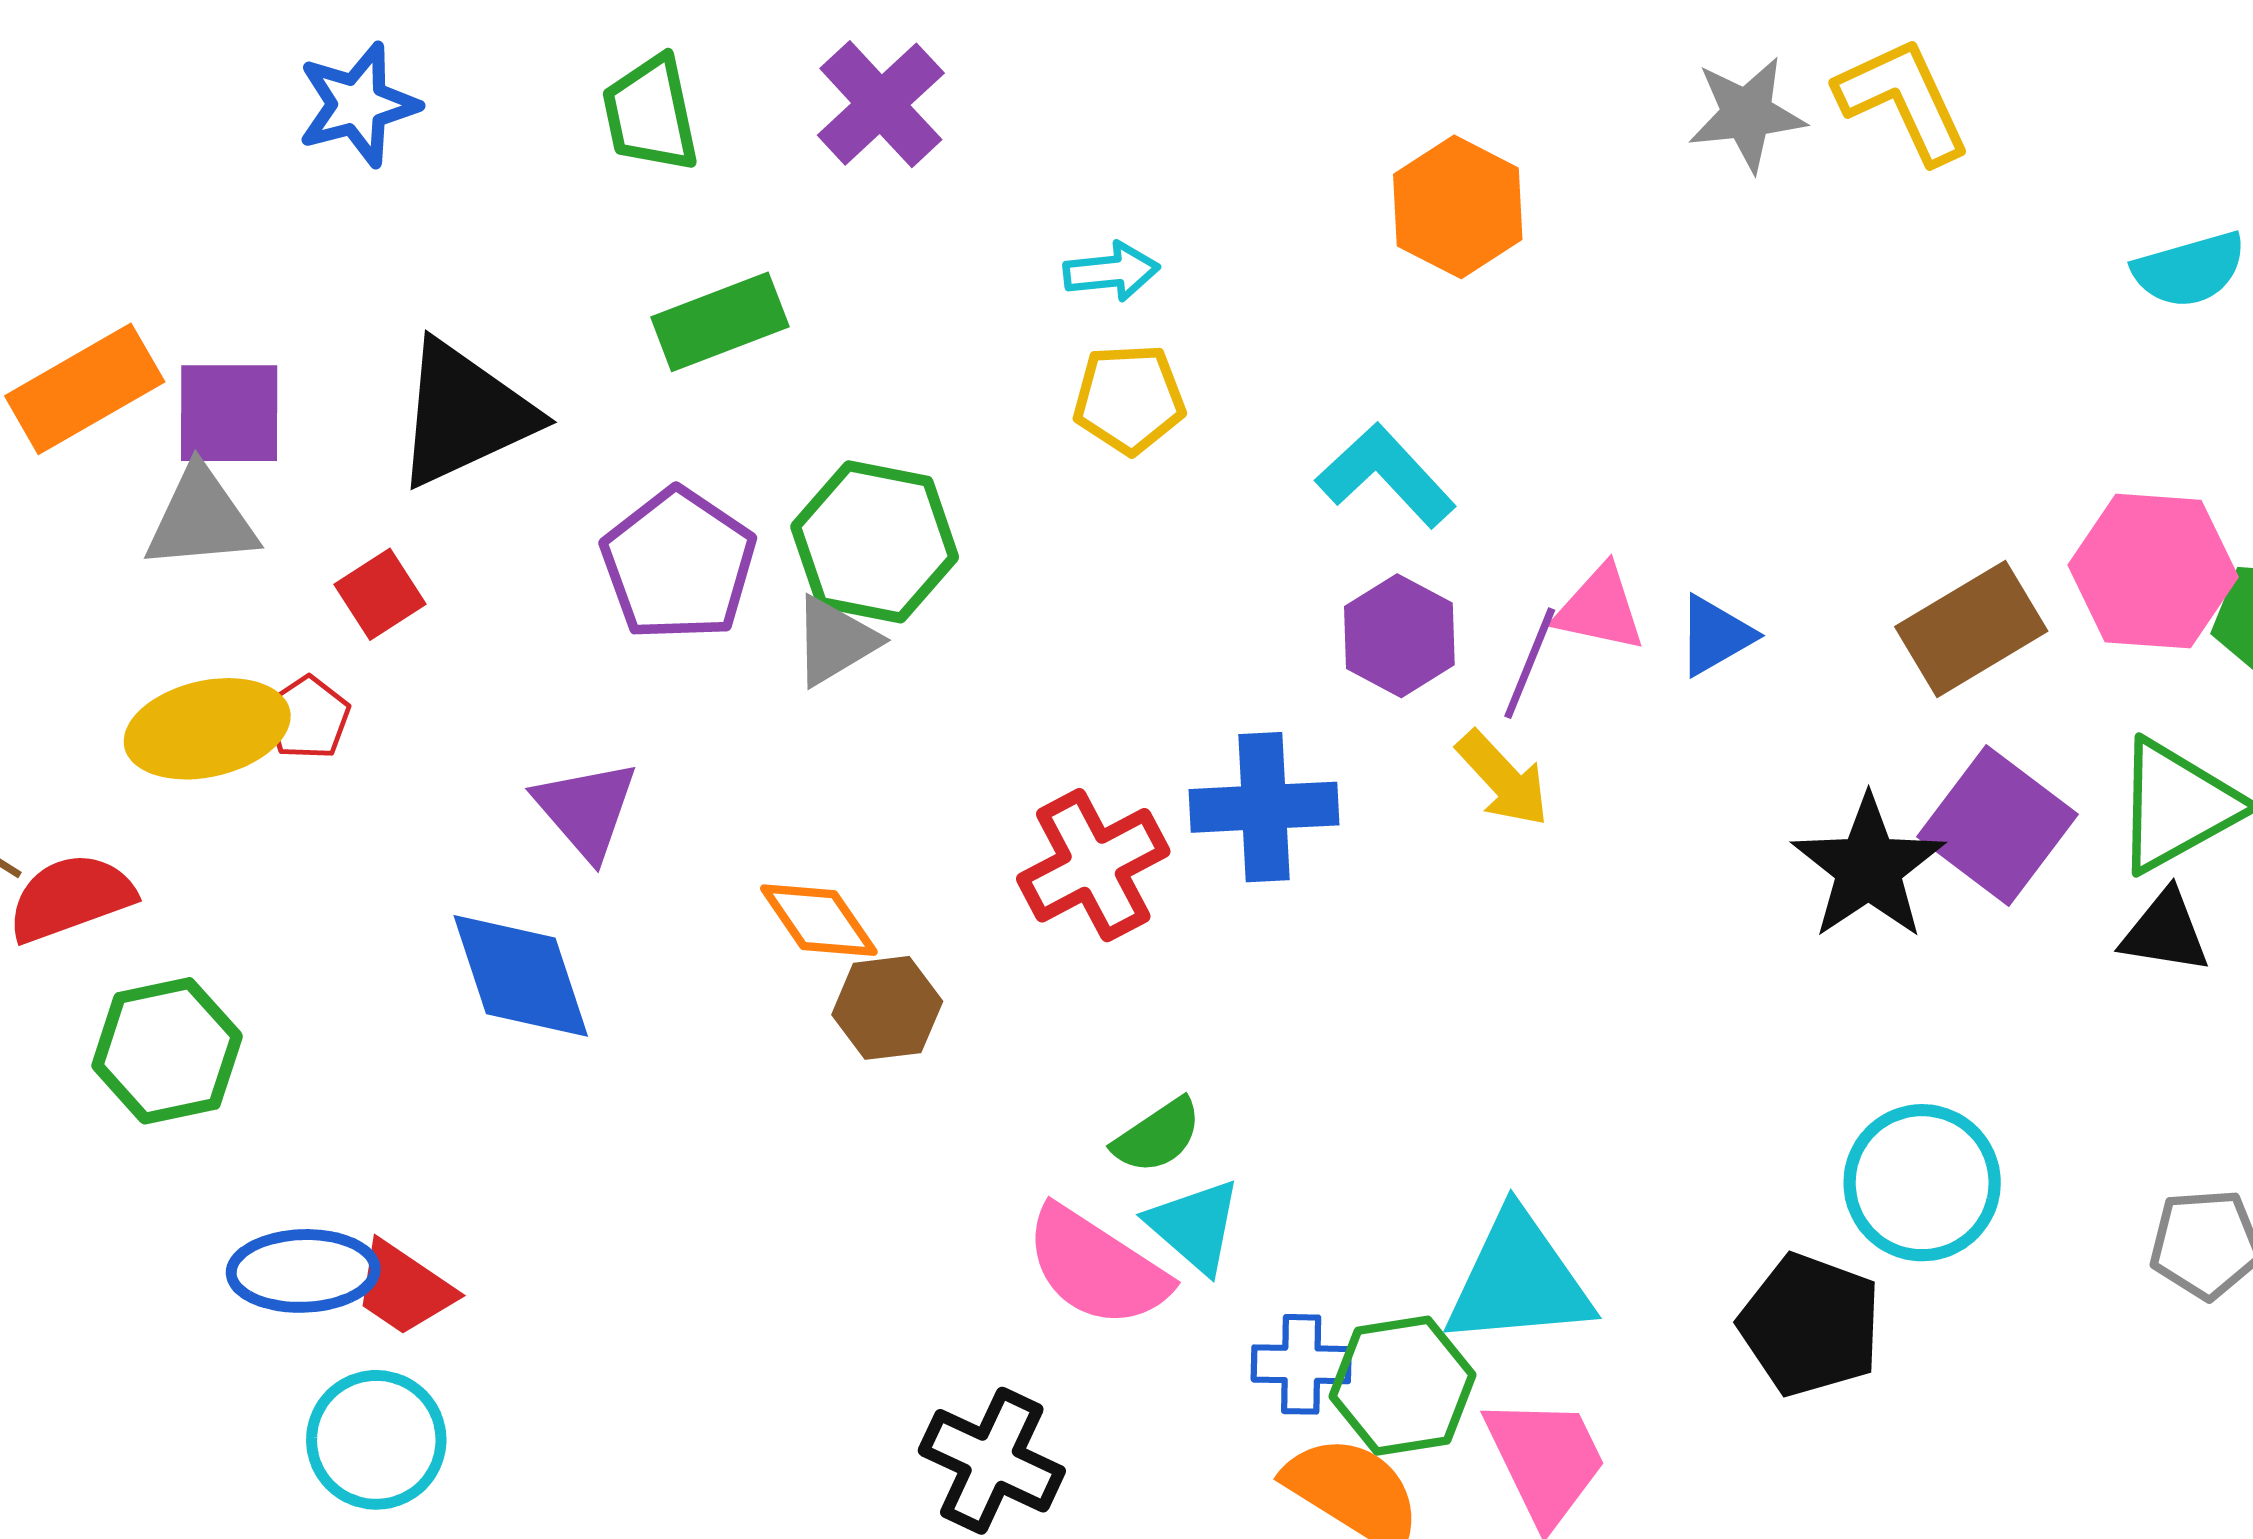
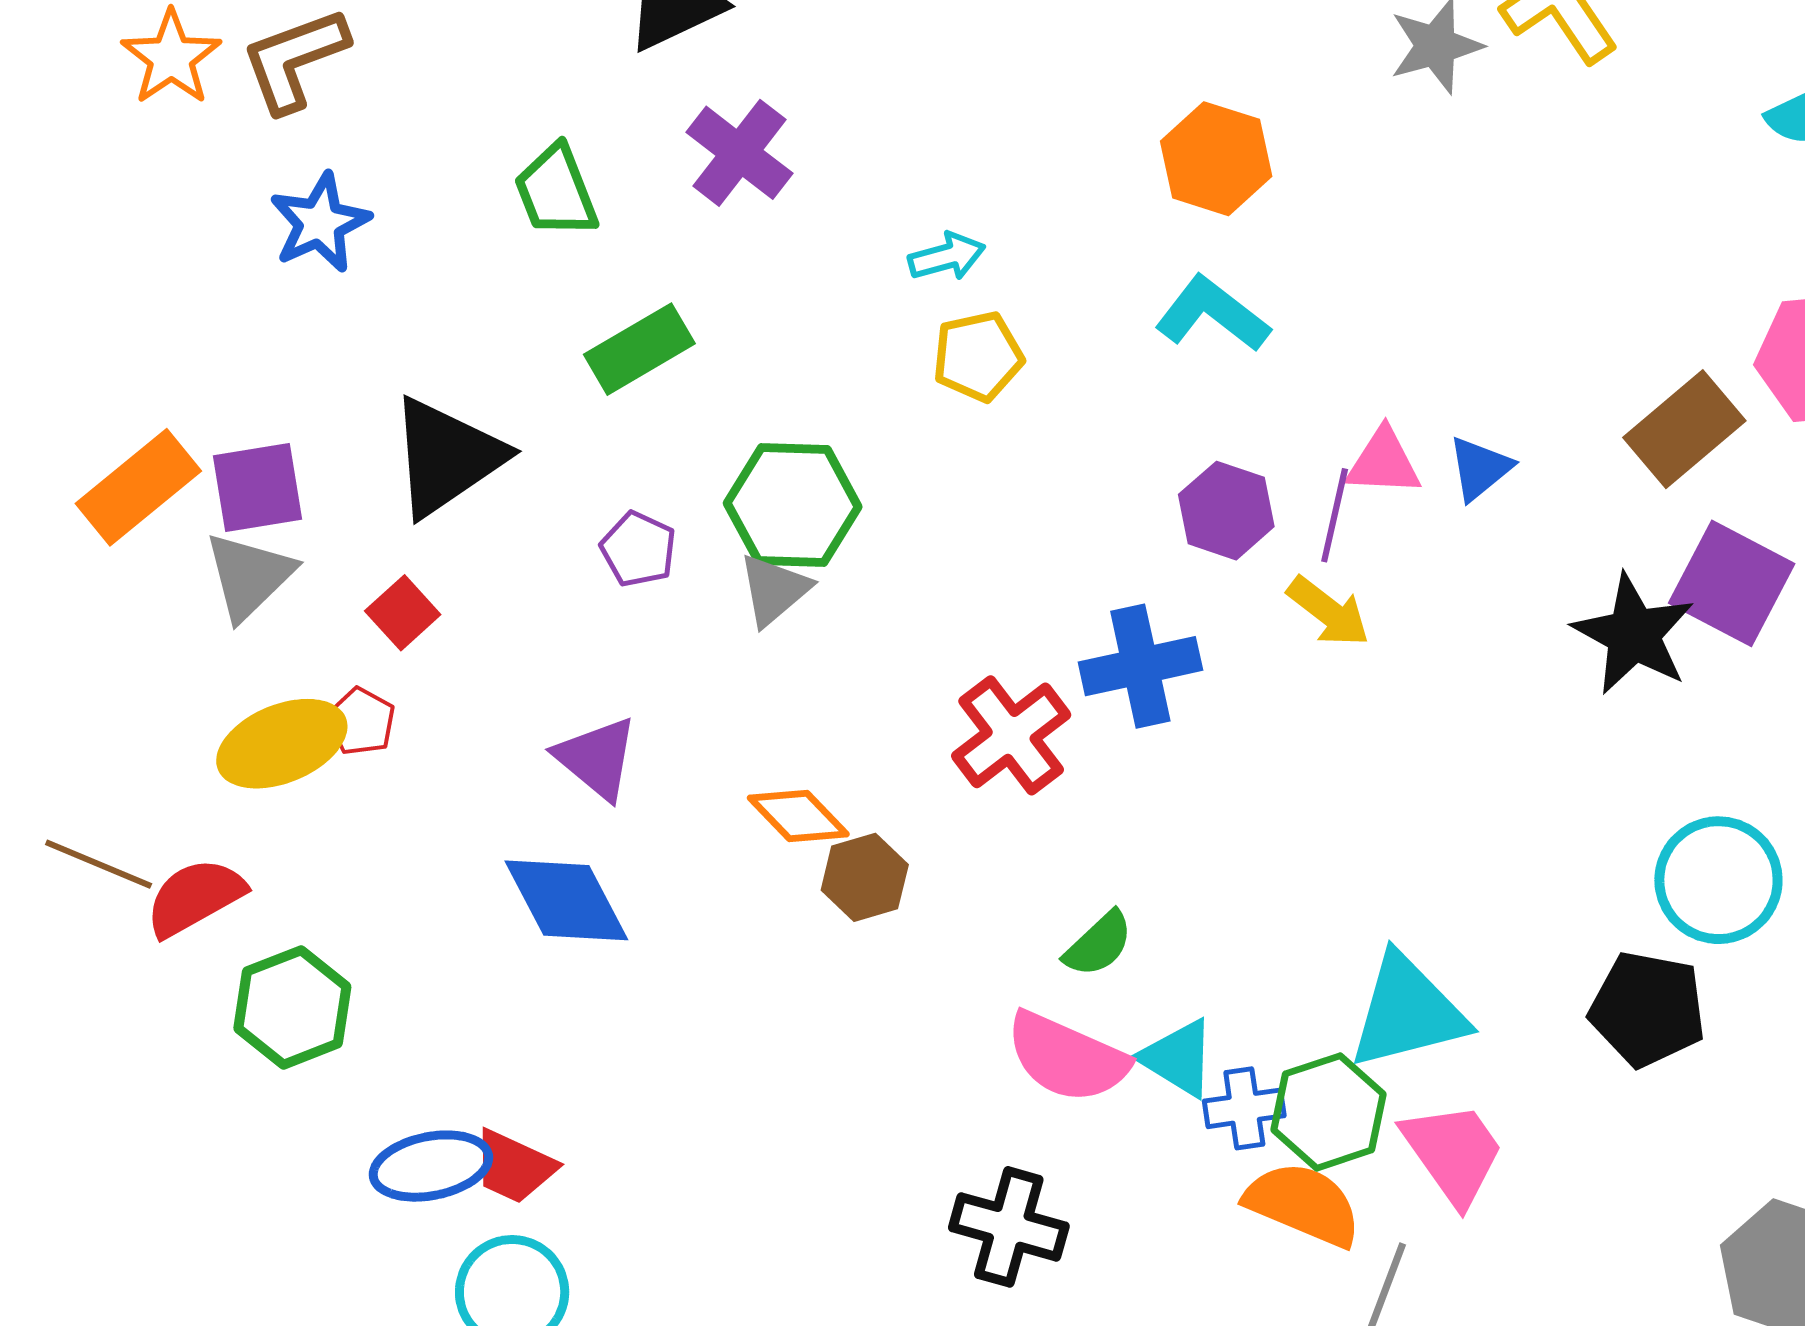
cyan L-shape: (1386, 475) -> (1212, 314), moved
gray triangle: (201, 519) -> (249, 576), turned -30
purple pentagon: (679, 565) -> (638, 549), size x0.6
cyan triangle: (1195, 1226) -> (1178, 1058), moved

